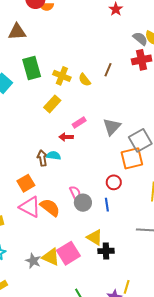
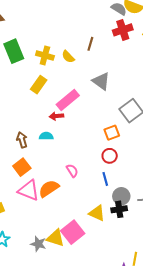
pink rectangle: (79, 122) -> (68, 100), size x1.6
gray triangle: (112, 127) -> (101, 81), moved, turned -30
brown arrow: (42, 158) -> (22, 140), moved
orange square: (132, 158) -> (112, 133), moved, size x0.7
gray circle: (83, 203) -> (121, 196), moved
orange semicircle: (50, 207) -> (49, 189), turned -65
black cross: (106, 251) -> (119, 209), moved

